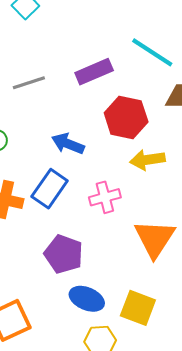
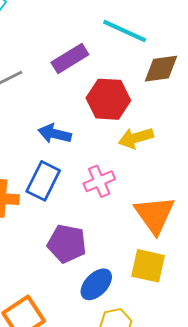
blue ellipse: (87, 299) -> (96, 284), turned -60
yellow square: (138, 308) -> (148, 266), moved

